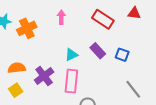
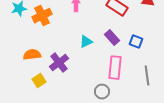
pink rectangle: (71, 81) -> (115, 68), moved
gray line: (133, 89) -> (147, 76), turned 30
yellow square: (16, 90) -> (39, 81), moved

